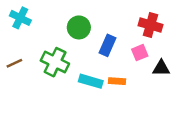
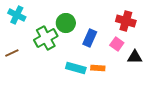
pink square: (140, 53) -> (117, 44), turned -32
green cross: (55, 62) -> (46, 38), moved, turned 35

